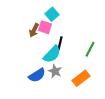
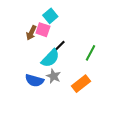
black line: (60, 43) -> (59, 47), turned 32
blue semicircle: (37, 75) -> (34, 80), turned 48

